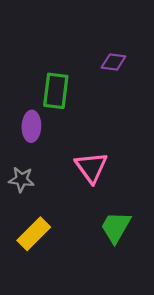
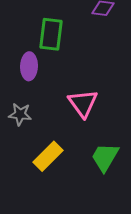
yellow rectangle: (34, 234) -> (48, 156), moved

